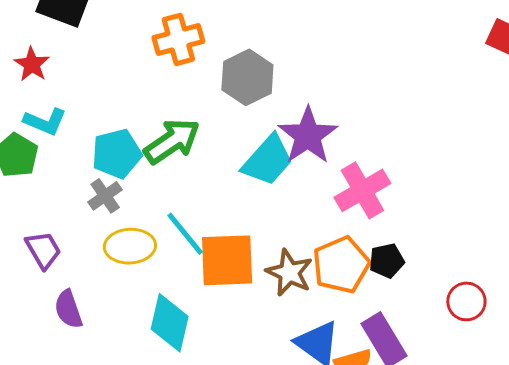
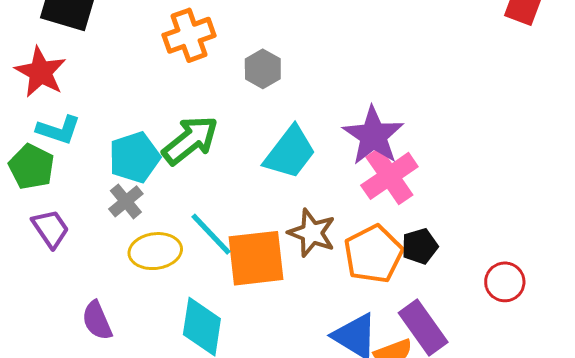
red star: (32, 64) -> (41, 72), size x1.4
gray hexagon: (247, 77) -> (263, 69), size x0.7
purple star: (308, 136) -> (373, 136), moved
purple trapezoid: (43, 250) -> (50, 229), moved
brown star: (289, 273) -> (312, 233), moved

